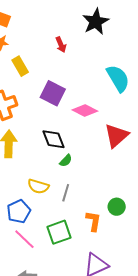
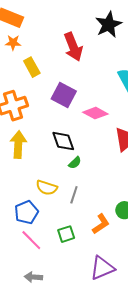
red arrow: (61, 45) -> (73, 47), size x1.8
orange L-shape: (93, 221) -> (101, 224), turned 45
green square: (59, 232) -> (66, 234), size x0.7

